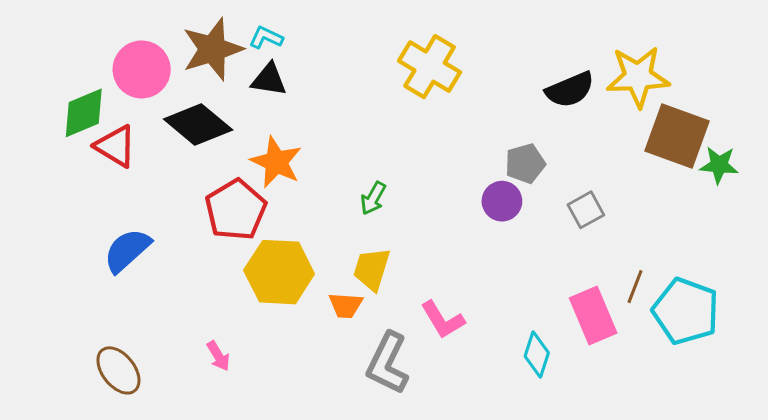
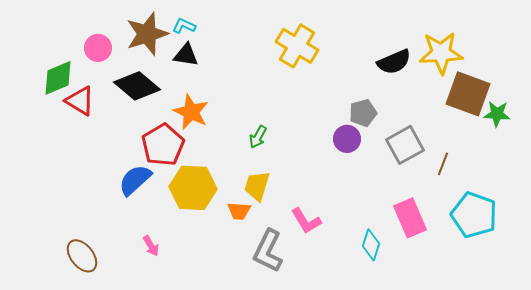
pink circle: (142, 69) -> (98, 48), size x0.7
gray square: (586, 210) -> (405, 145), size x1.5
blue semicircle: (127, 250) -> (135, 180), moved
brown line: (635, 287) -> (443, 164), moved

